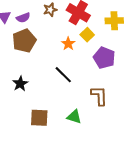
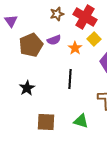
purple semicircle: (23, 18) -> (54, 40), moved
black line: (63, 75) -> (70, 79), turned 48

